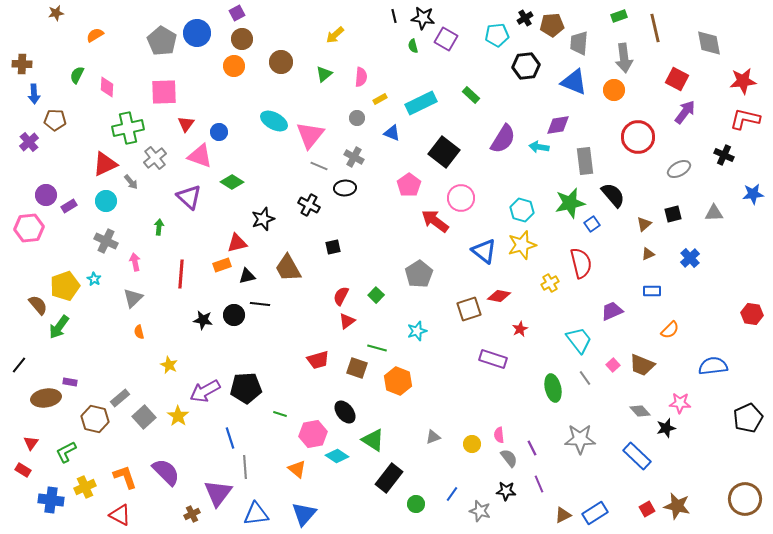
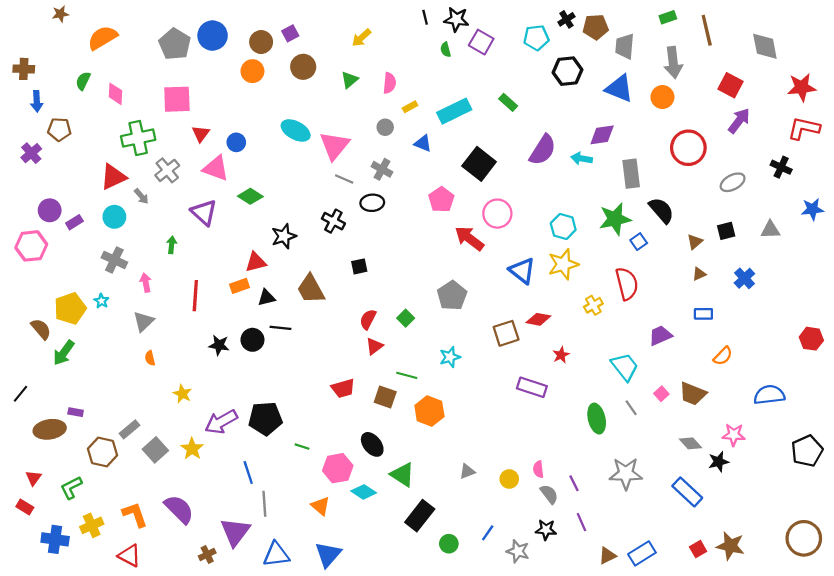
purple square: (237, 13) -> (290, 33), moved
orange semicircle: (95, 35) -> (103, 38), size x1.6

